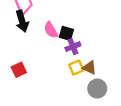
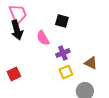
black square: (66, 33) -> (62, 21), moved
brown triangle: (89, 68) -> (91, 63), moved

